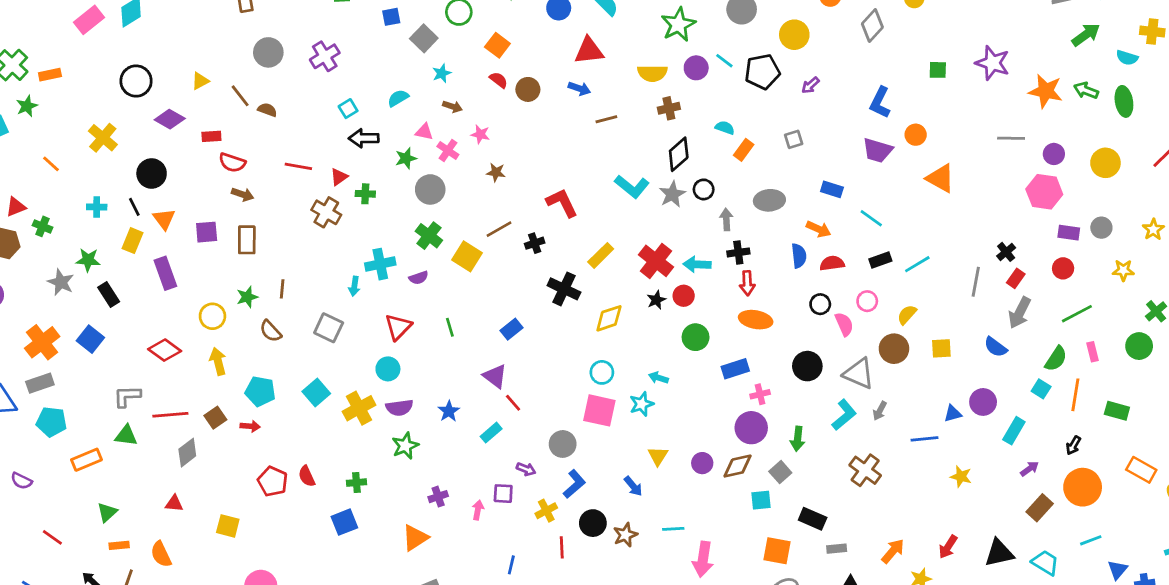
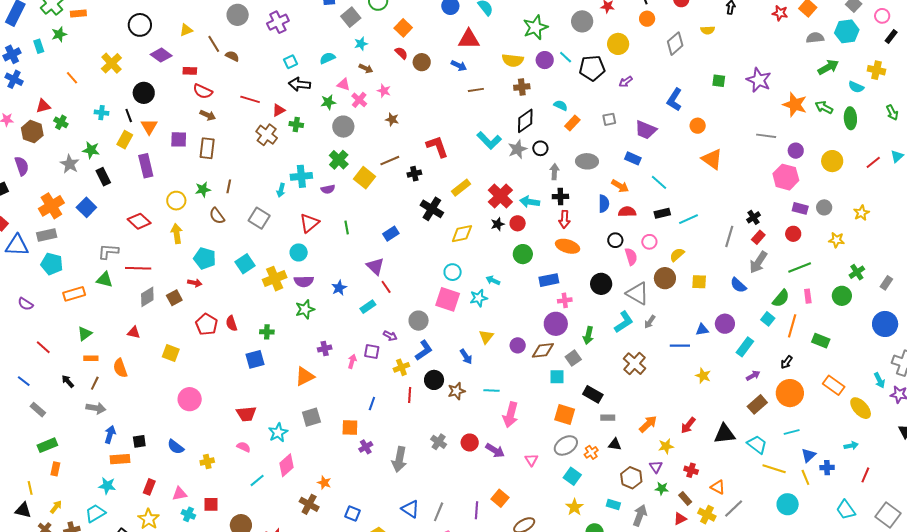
purple trapezoid: (878, 150) -> (646, 130), moved
brown square: (215, 418) -> (174, 298), moved

